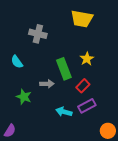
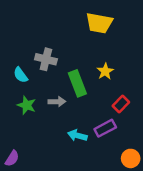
gray cross: (38, 34) -> (46, 59), moved
red rectangle: (83, 86) -> (121, 104), moved
green star: (24, 97) -> (27, 105), moved

